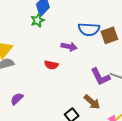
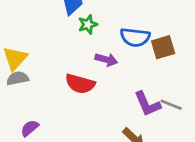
green star: (37, 20) -> (88, 24), moved
red semicircle: (51, 65) -> (80, 84), size x1.5

